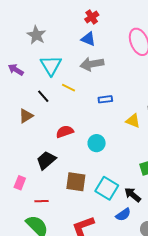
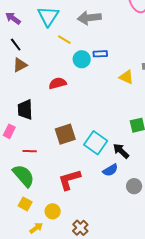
black line: (43, 96) -> (16, 45), moved
cyan circle: (97, 143) -> (82, 59), moved
black trapezoid: (46, 160) -> (25, 110), moved, turned -55
brown square: (76, 182) -> (65, 134), turned -30

